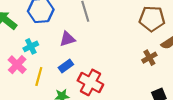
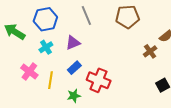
brown pentagon: (152, 19) -> (127, 17), moved
cyan cross: (31, 46) -> (46, 47), moved

